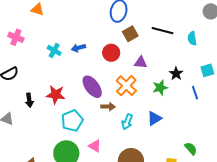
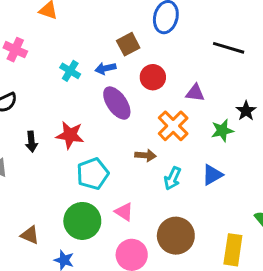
brown square: (130, 34) -> (128, 44), moved
purple ellipse: (92, 87) -> (117, 103), moved

